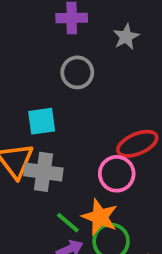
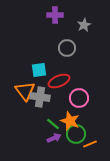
gray circle: (77, 72) -> (67, 48), moved
red ellipse: (137, 144) -> (59, 81), moved

